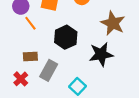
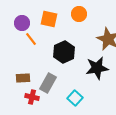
brown rectangle: (30, 56) -> (23, 78), moved
red cross: (21, 79) -> (32, 97), moved, turned -32

